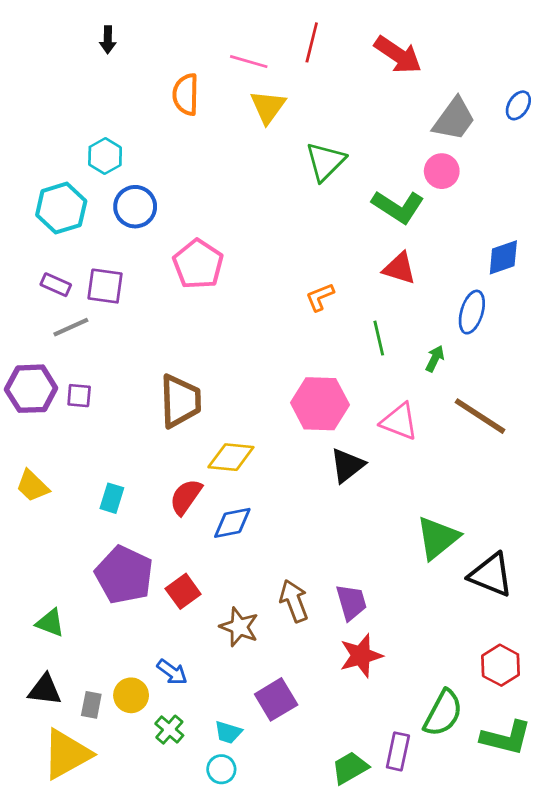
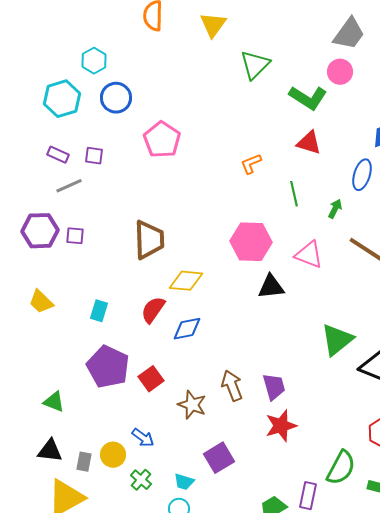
purple square: (105, 286) -> (94, 156), size x0.7
black triangle: (347, 465) -> (271, 287), turned 32

